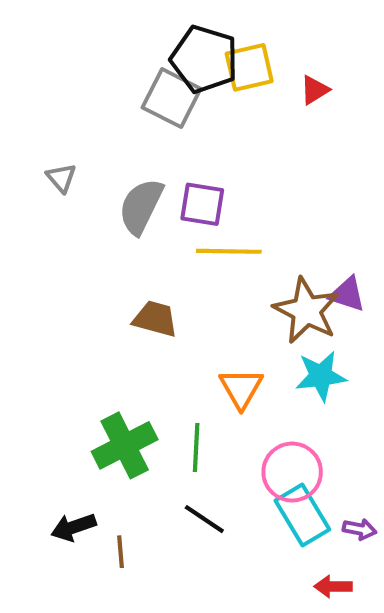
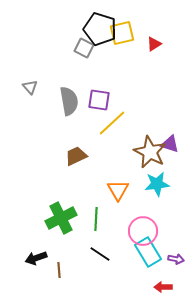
gray square: (172, 98) -> (84, 48), size x0.7
gray semicircle: (141, 206) -> (69, 101), turned 144
yellow line: (229, 251) -> (112, 123), turned -44
brown trapezoid: (155, 319) -> (76, 156), turned -40

